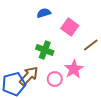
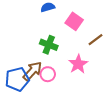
pink circle: (55, 79) -> (48, 74), moved

